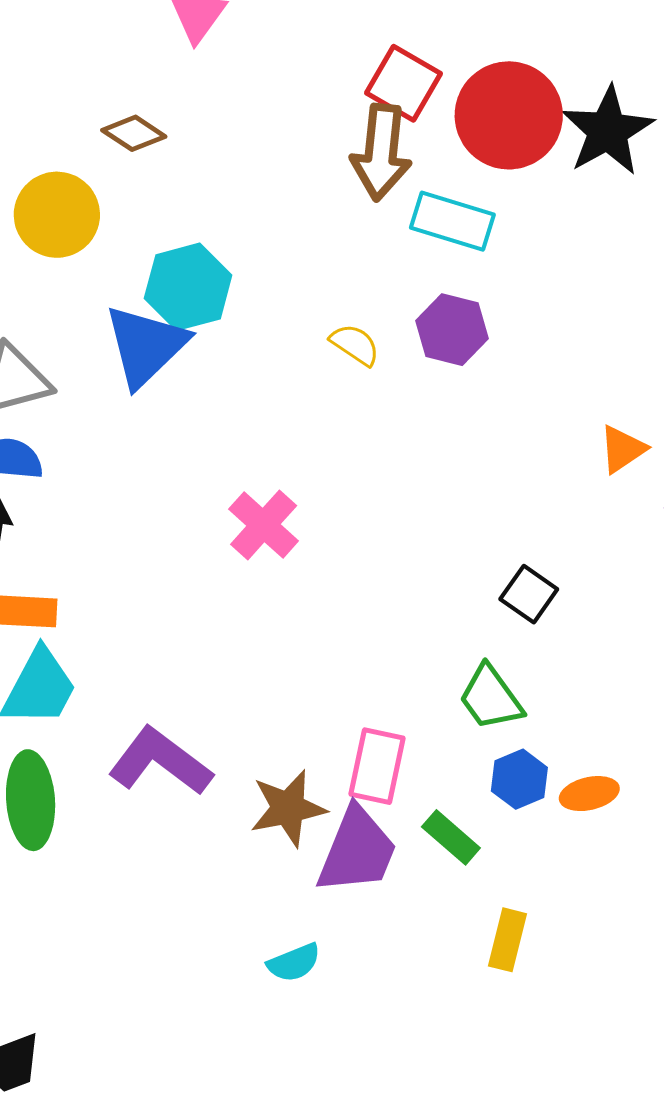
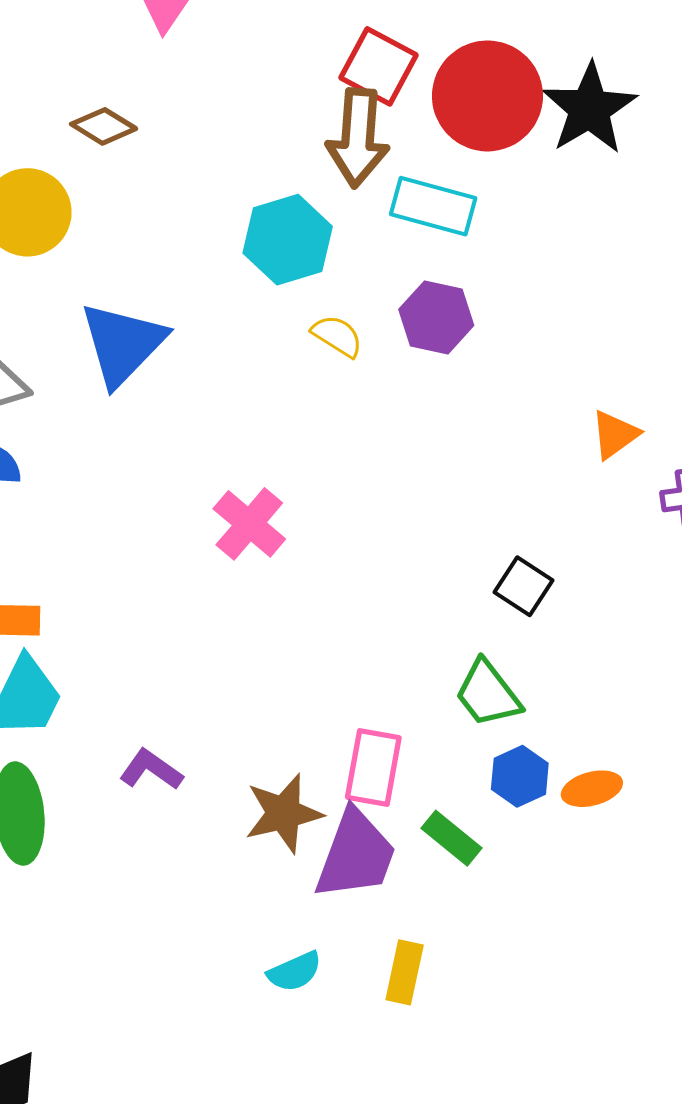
cyan hexagon: (188, 287) -> (288, 240), moved
purple L-shape: (160, 762) -> (151, 770), size x0.6
yellow rectangle: (508, 940) -> (405, 972), moved

